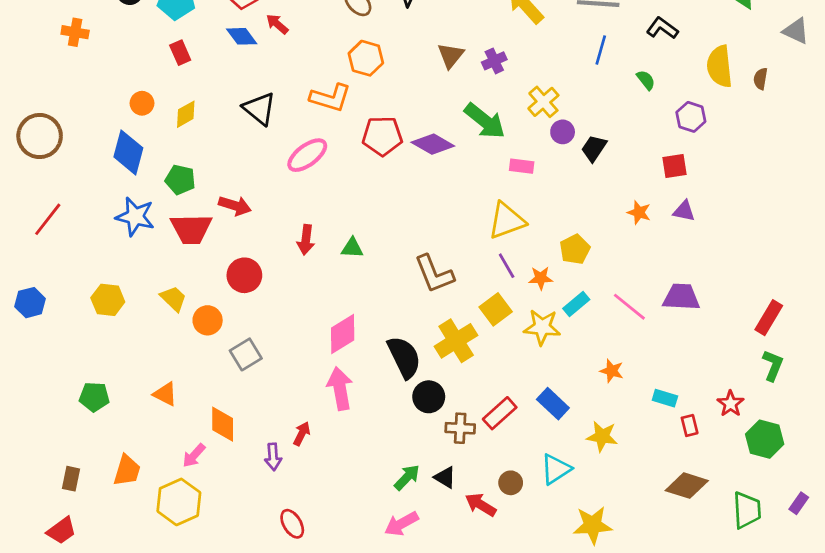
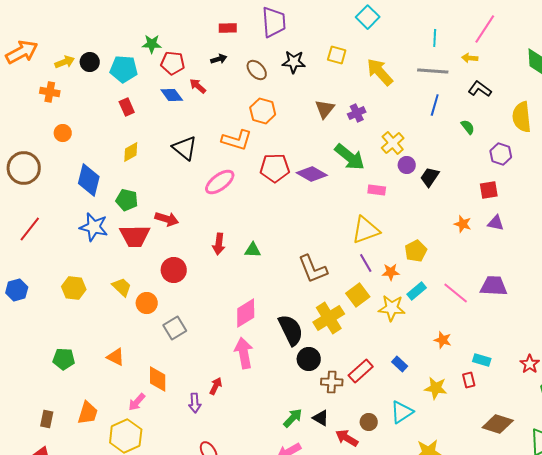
orange circle: (142, 103) -> (63, 133), moved
blue rectangle: (553, 404) -> (400, 364), size x0.7
red rectangle: (690, 425) -> (469, 380), moved

